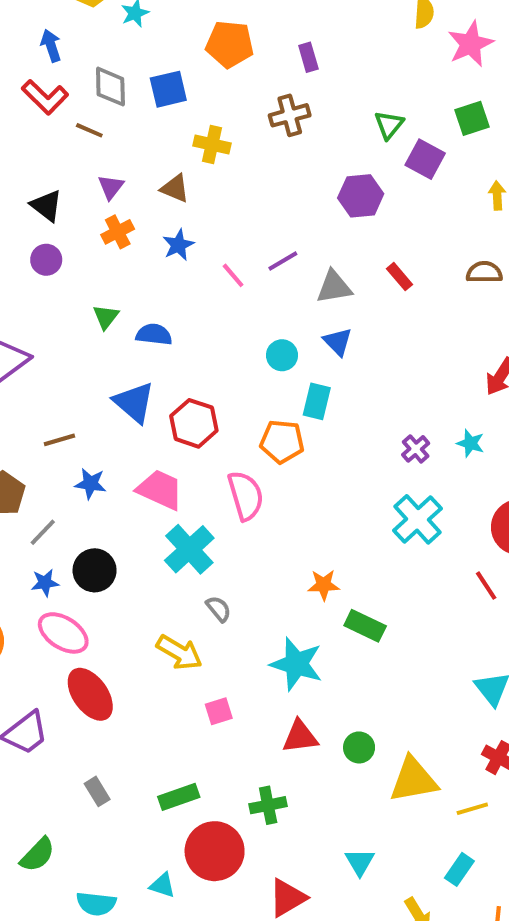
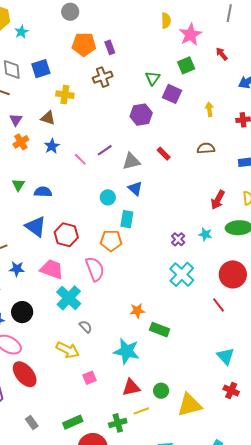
orange pentagon: (230, 44) -> (84, 44), moved
green square: (472, 118) -> (186, 65), moved
yellow line: (472, 809) -> (141, 411), moved

